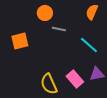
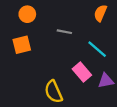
orange circle: (45, 13) -> (27, 14), moved
pink rectangle: (75, 79) -> (82, 72), moved

